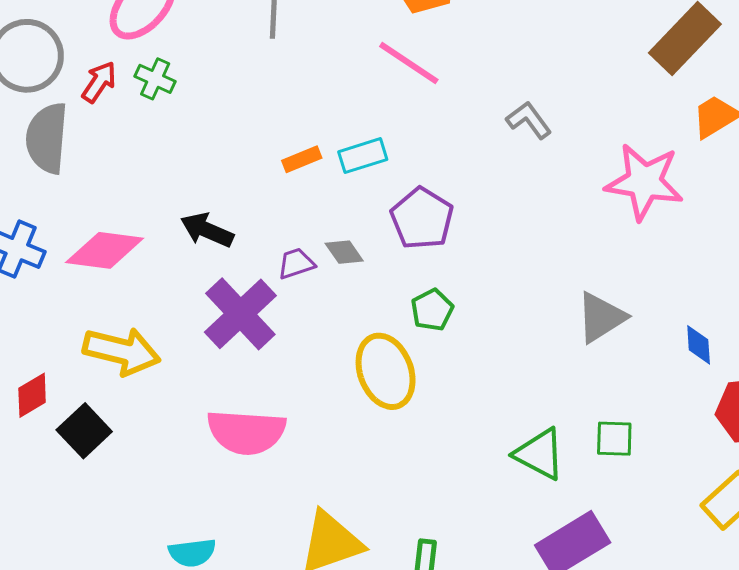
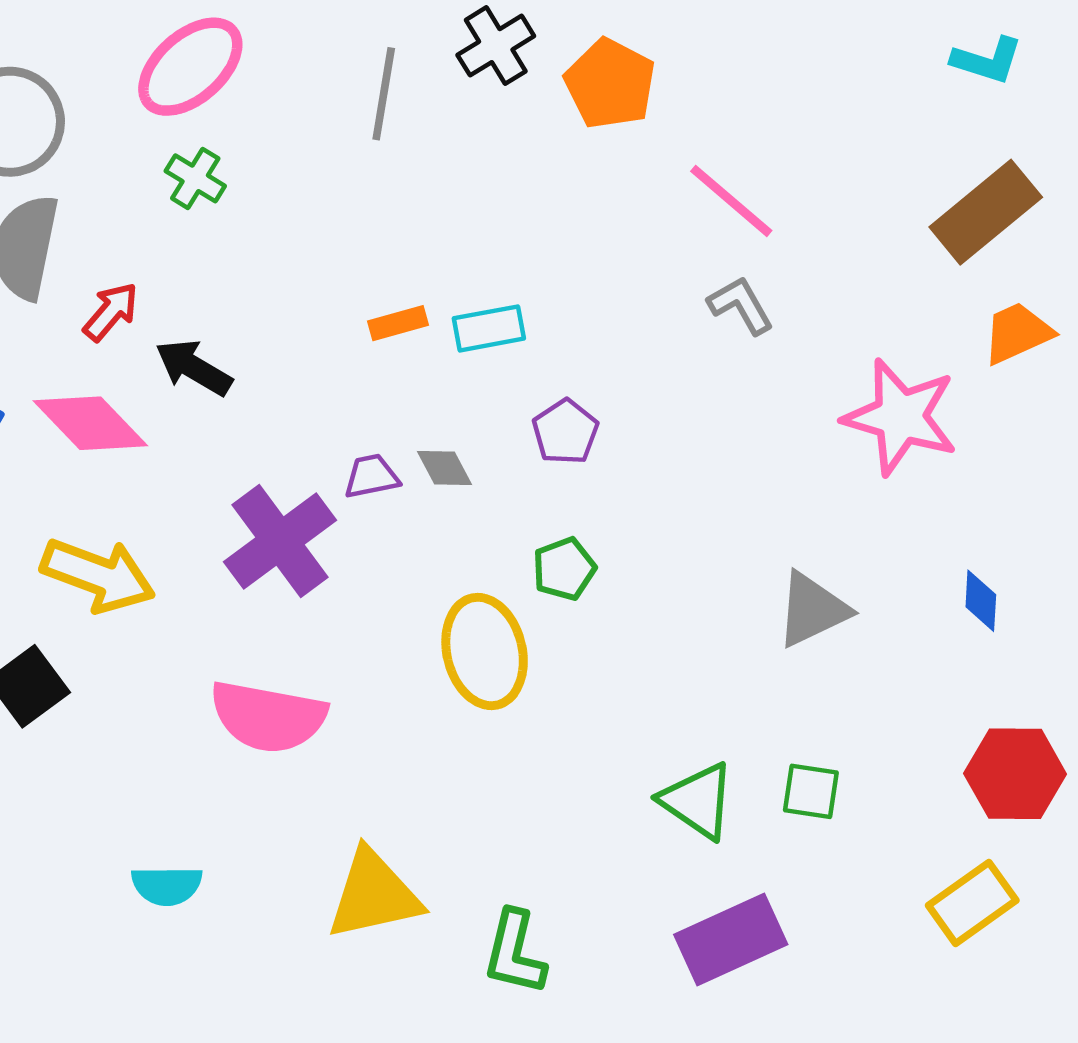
pink line: (409, 63) -> (731, 201), moved
red arrow: (99, 82) -> (111, 312), moved
purple pentagon: (422, 218) -> (565, 432), size x0.7
black arrow: (207, 230) -> (194, 368), moved
pink diamond: (105, 250) -> (90, 423), turned 32
blue diamond: (699, 345) -> (981, 601), moved

